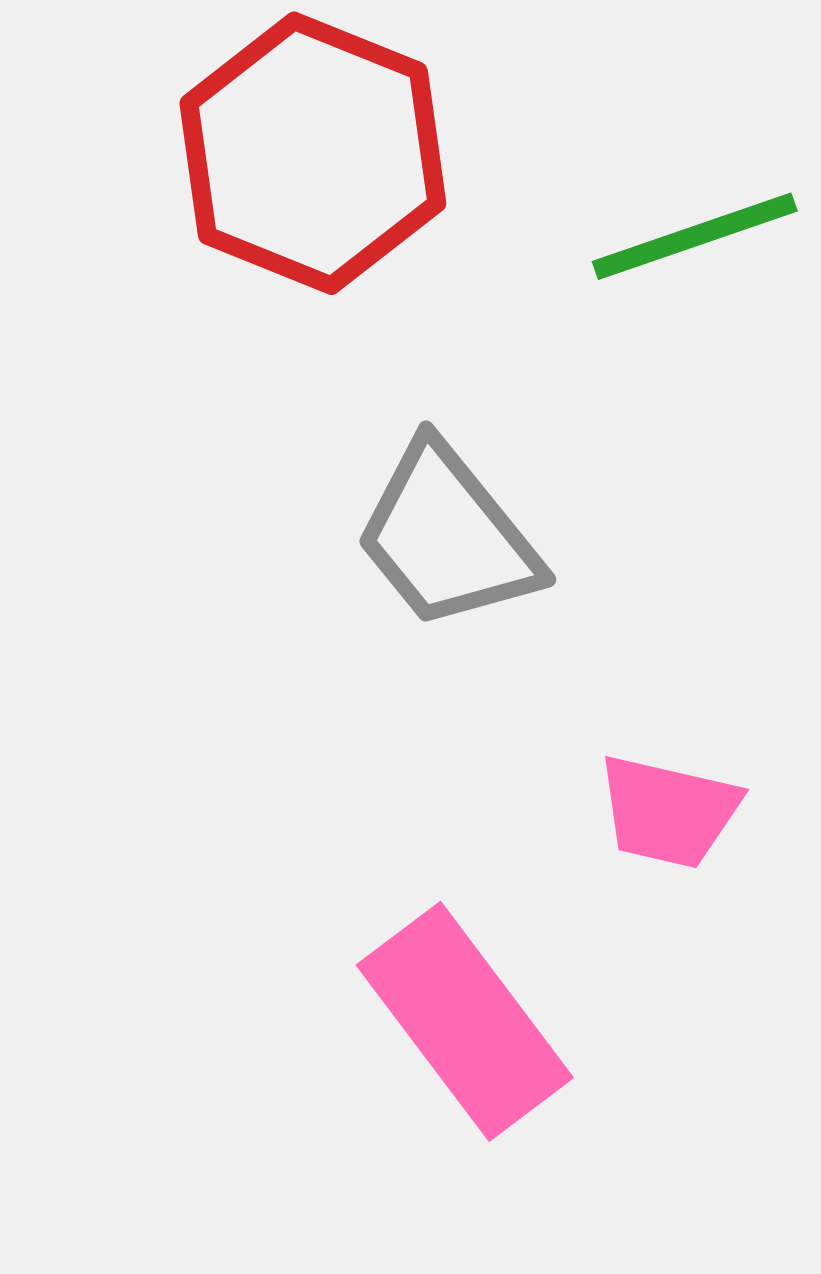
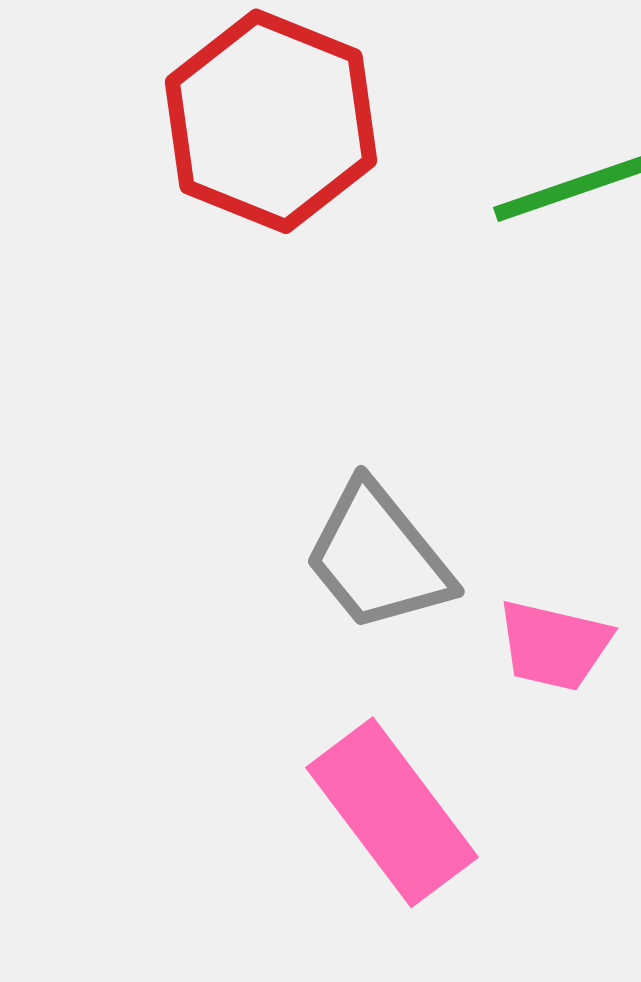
gray trapezoid: (447, 536) -> (378, 557), moved

